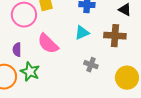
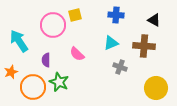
pink semicircle: (48, 44) -> (77, 54), size x0.7
gray cross: (91, 65) -> (120, 67), moved

